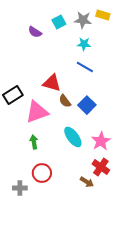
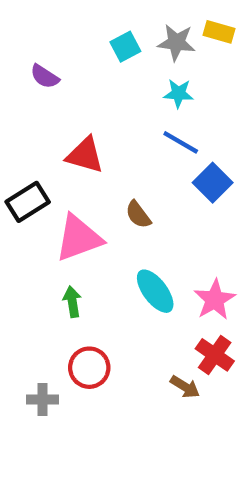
purple semicircle: (35, 32) -> (45, 76), moved
red triangle: (52, 83) -> (85, 155), moved
blue square: (87, 105) -> (213, 183), moved

